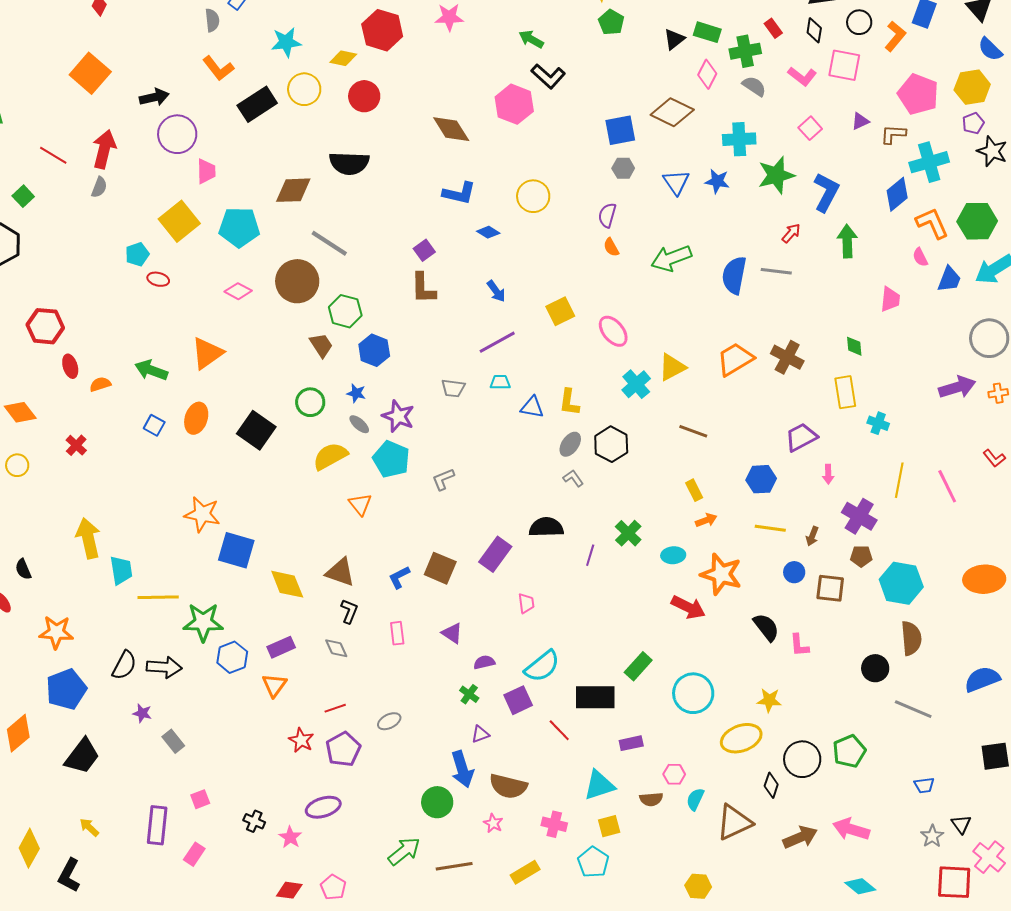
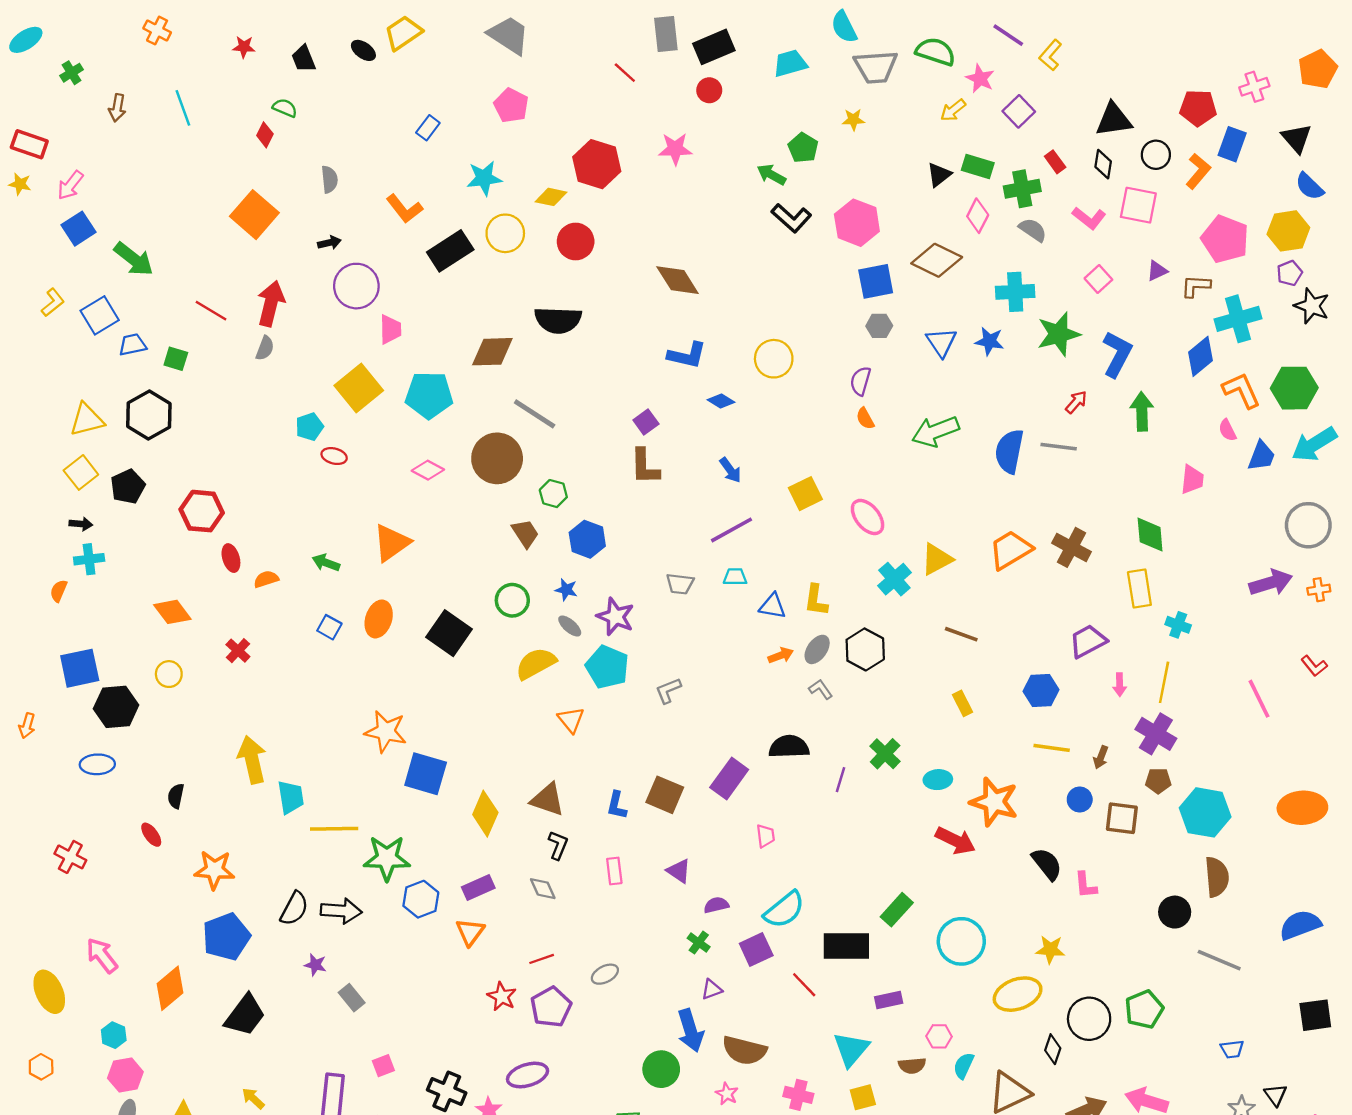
gray semicircle: (212, 20) -> (329, 179), moved
green pentagon: (611, 22) -> (803, 148), moved
black arrow: (154, 97) -> (329, 243), size x0.7
pink hexagon: (514, 104) -> (857, 223), moved
green square: (23, 196) -> (176, 359), turned -30
green hexagon: (345, 311) -> (553, 494), size x0.7
green diamond: (854, 346) -> (1150, 535), size x1.5
green arrow: (151, 370) -> (326, 563), size x0.7
yellow line: (899, 480) -> (1164, 682), moved
orange arrow: (706, 520) -> (781, 655), moved
black semicircle: (23, 569) -> (176, 796), turned 35
blue L-shape: (399, 577) -> (617, 805), turned -50
yellow diamond: (287, 584) -> (485, 814), turned 45
cyan triangle: (599, 785) -> (851, 1049), turned -32
black cross: (254, 821) -> (447, 1091), size x1.5

